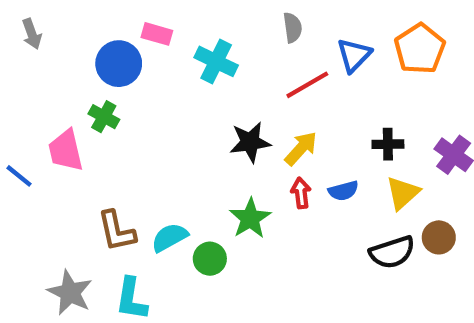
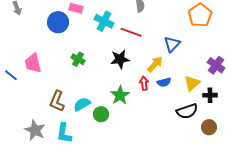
blue triangle: (354, 55) -> (172, 44), moved
red line: (307, 85) -> (131, 32), moved, turned 50
green cross: (104, 117) -> (78, 59), moved
black cross: (388, 144) -> (210, 95), moved
yellow arrow: (301, 148) -> (155, 64), moved
brown L-shape: (117, 231) -> (57, 101), turned 35
brown circle: (439, 237) -> (209, 127), moved

